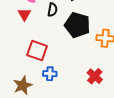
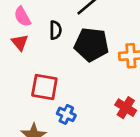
blue cross: (50, 74) -> (66, 114), turned 32

